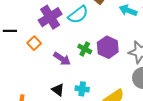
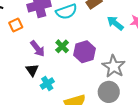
cyan cross: (82, 89) -> (47, 84), turned 32
black triangle: (58, 90) -> (32, 70), moved

